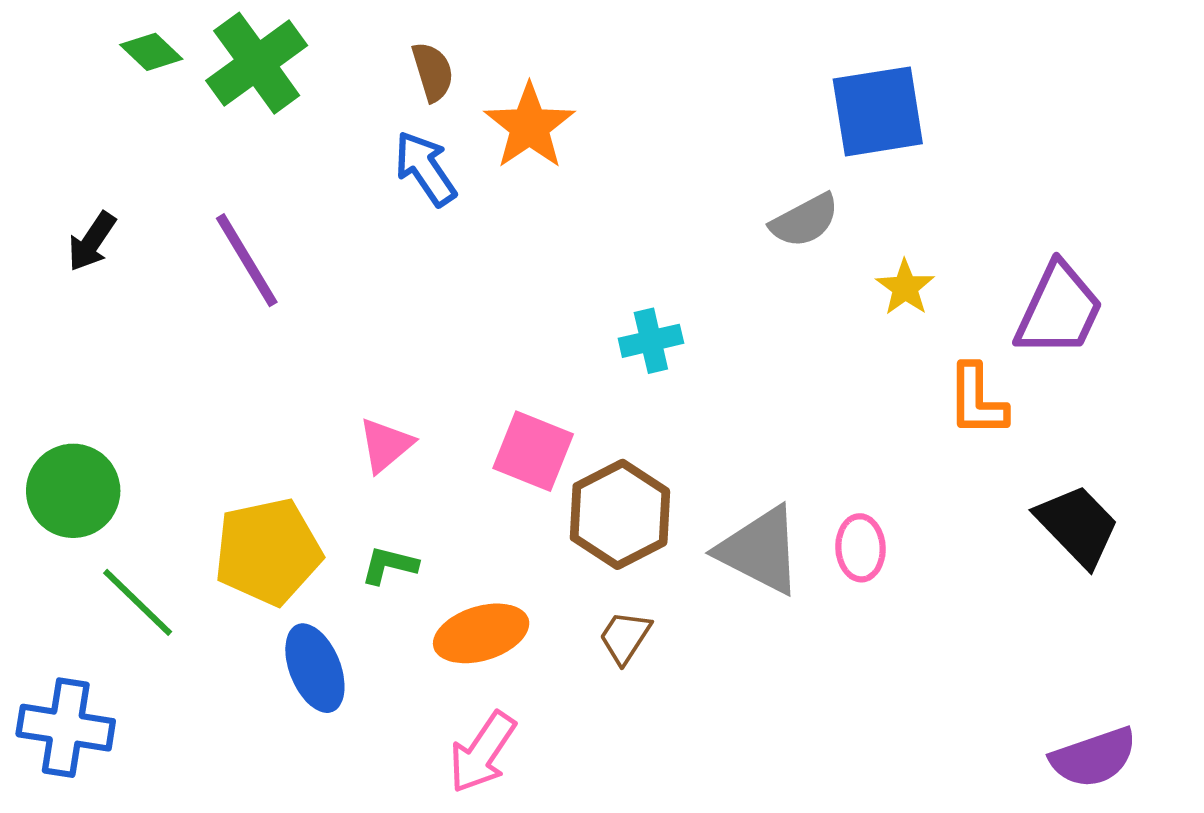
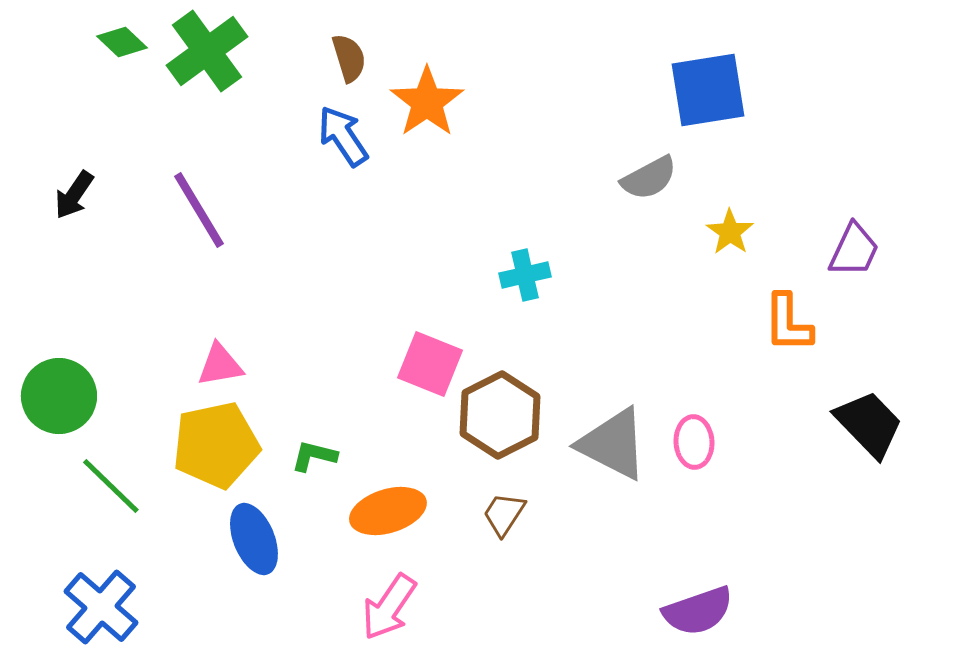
purple trapezoid: (1059, 310) -> (854, 250), size x0.7
pink triangle: (386, 445) -> (220, 365), moved, turned 30
blue cross: (66, 728) -> (101, 607), moved, turned 32
purple semicircle: (1094, 757) -> (698, 611), moved

